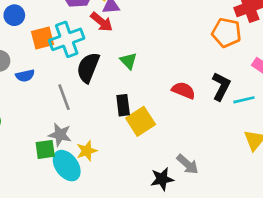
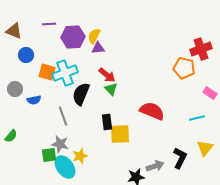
red arrow: (102, 22) -> (107, 75), moved
orange square: (42, 38) -> (47, 72), turned 30
black L-shape: (221, 86) -> (180, 158), moved
red semicircle: (183, 90) -> (152, 111), size x1.4
yellow square: (141, 121) -> (120, 134), turned 30
gray arrow: (188, 164) -> (155, 166), turned -60

